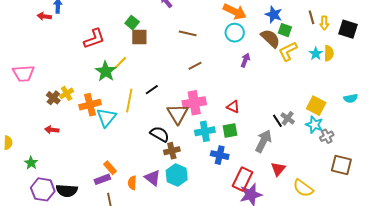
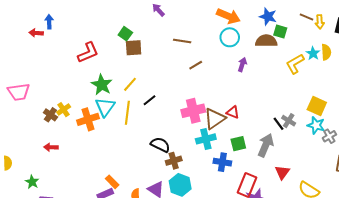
brown line: (312, 17) -> (306, 17), turned -48
brown semicircle: (270, 38) -> (266, 41), turned -40
yellow L-shape: (288, 51) -> (295, 64), moved
yellow line: (120, 63) -> (130, 84), moved
brown line: (195, 66) -> (196, 65), moved
brown triangle: (178, 114) -> (215, 119), moved, turned 30
cyan triangle: (106, 117) -> (105, 107), moved
green square: (230, 131) -> (238, 144), moved

